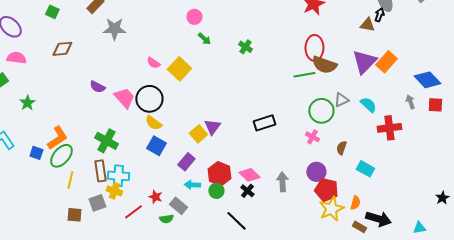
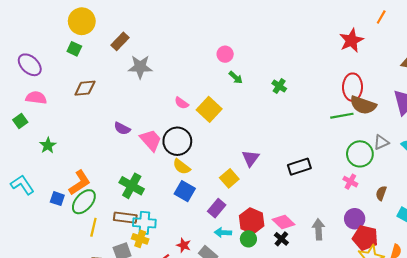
purple triangle: (212, 127) -> (251, 158), moved
brown rectangle: (100, 171) -> (125, 218), turned -75

